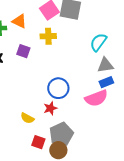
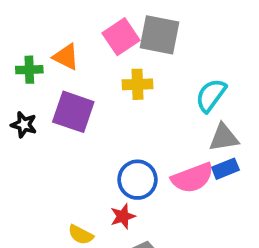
yellow cross: (48, 36) -> (137, 84), moved
purple square: (23, 51) -> (73, 112), size x1.6
pink semicircle: (96, 98) -> (192, 178), moved

